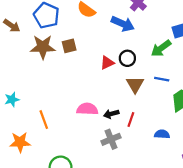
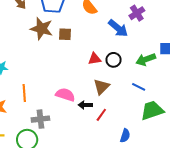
brown triangle: (135, 85) -> (101, 87), moved
blue semicircle: (162, 134) -> (125, 136), turned 88
gray cross: (111, 139) -> (40, 119), moved

